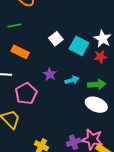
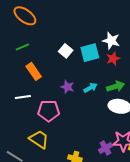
cyan square: (79, 46) -> (90, 53), turned -30
orange rectangle: (20, 52) -> (34, 71), turned 42
pink pentagon: (26, 93) -> (49, 111), turned -30

